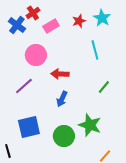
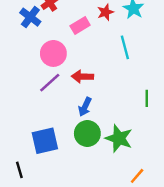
pink rectangle: (51, 26) -> (80, 26), moved
purple line: (24, 86) -> (50, 83), moved
green line: (104, 87) -> (147, 98), moved, turned -40
green circle: (64, 136) -> (87, 133), moved

